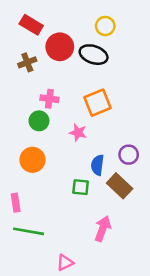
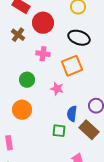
black ellipse: (94, 55) -> (79, 38), moved
brown cross: (27, 62) -> (18, 35), turned -32
pink cross: (49, 99) -> (43, 54), moved

